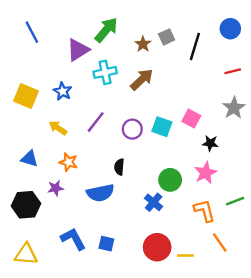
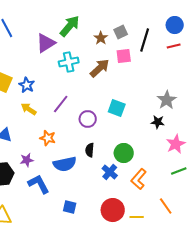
red line: (233, 71) -> (174, 46), moved
blue star: (63, 91) -> (27, 85), moved
gray star: (234, 108) -> (167, 100), moved
pink square: (191, 118) -> (124, 56), moved, turned -35
purple circle: (132, 129) -> (88, 119), moved
orange star: (69, 162) -> (48, 138), moved
black semicircle: (119, 167) -> (90, 150), moved
pink star: (206, 173) -> (176, 144), moved
orange L-shape: (204, 211) -> (139, 179), moved, turned -125
blue L-shape: (73, 239) -> (39, 184), moved

